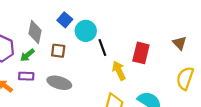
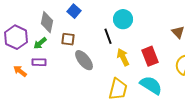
cyan circle: (86, 31) -> (123, 19), moved
red rectangle: (141, 53) -> (150, 56), moved, turned -36
gray ellipse: (59, 83) -> (84, 60), moved, turned 35

